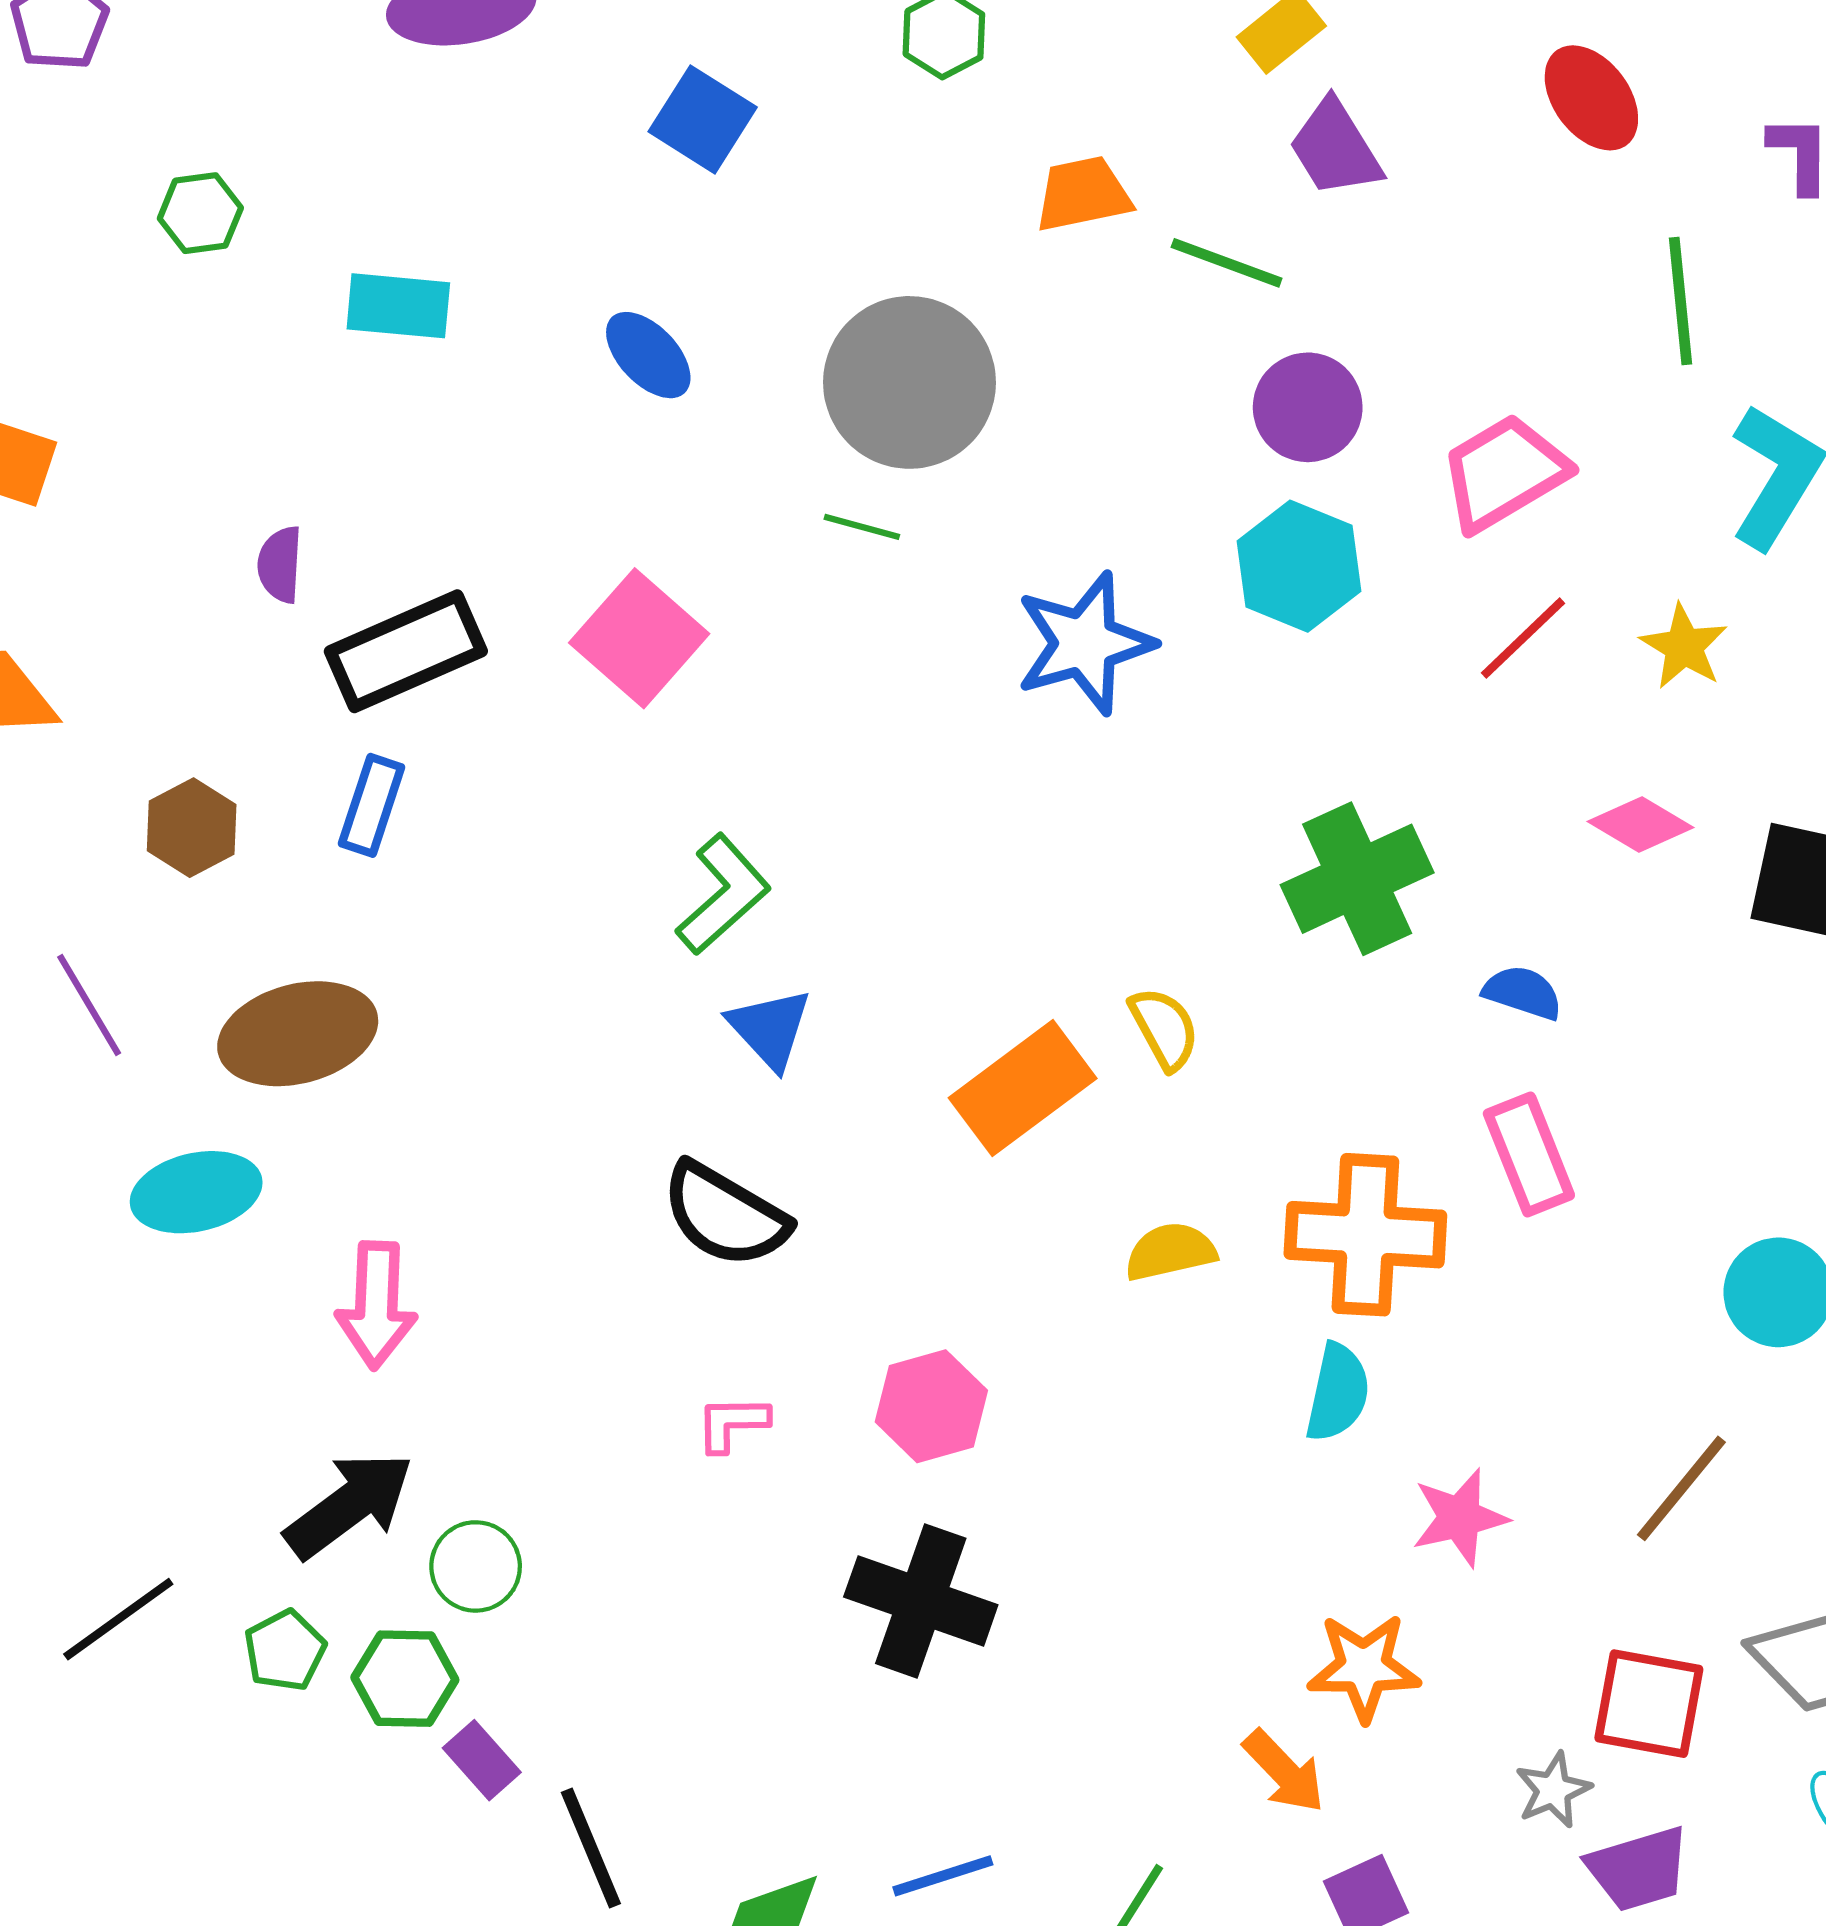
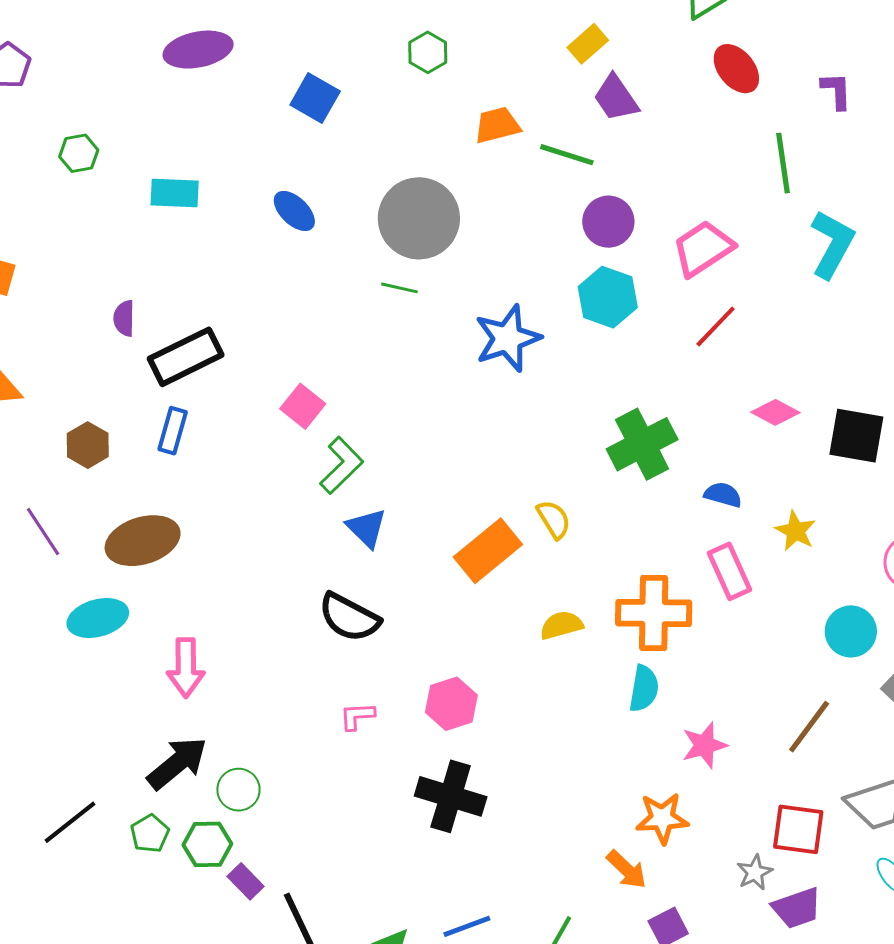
pink square: (639, 638) -> (303, 406), moved, size x0.7
yellow star: (1684, 647) -> (795, 531), moved

